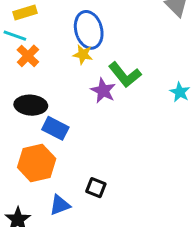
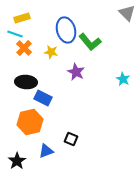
yellow star: (83, 54) -> (51, 52), moved
green L-shape: (125, 75) -> (90, 42), moved
cyan star: (180, 92) -> (123, 79), moved

